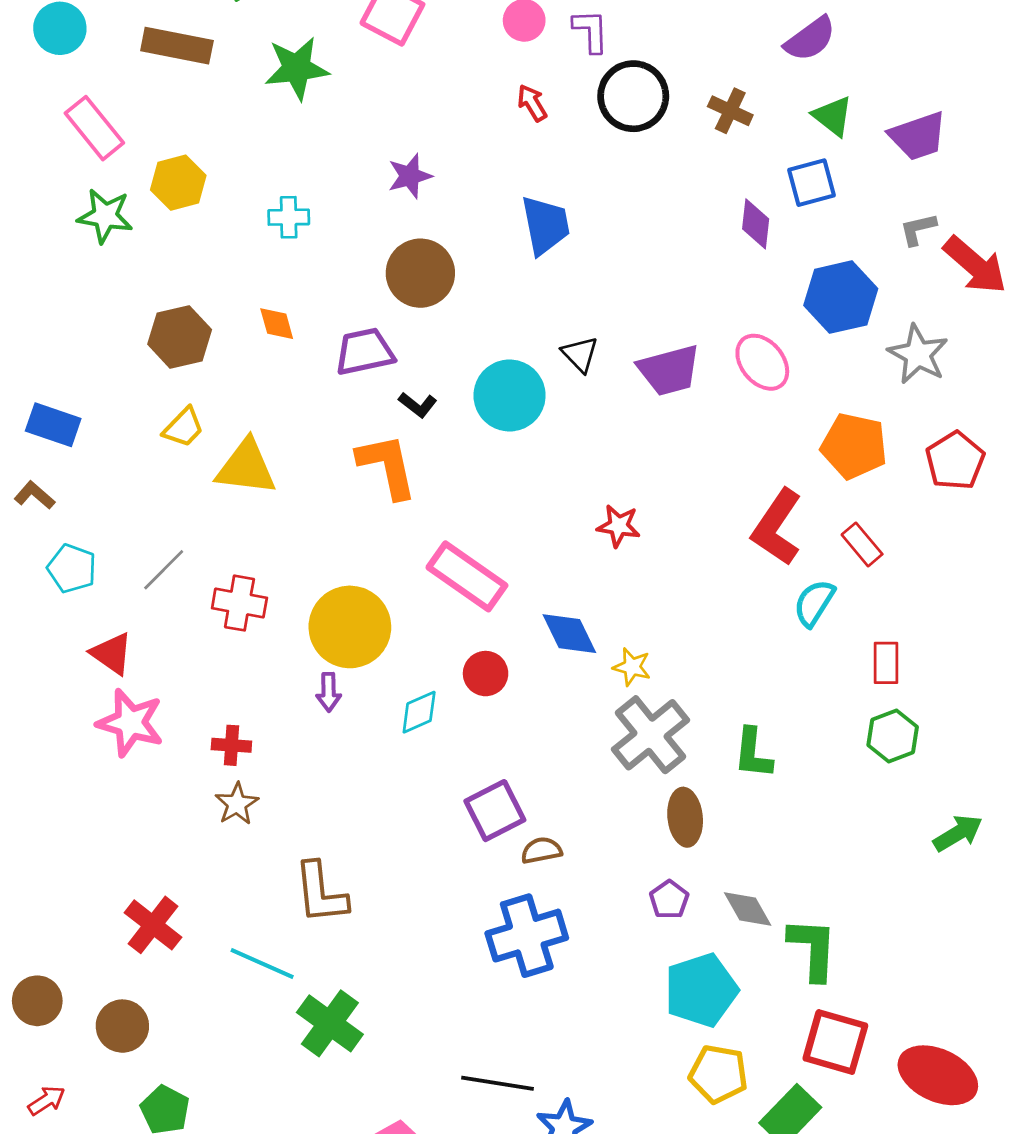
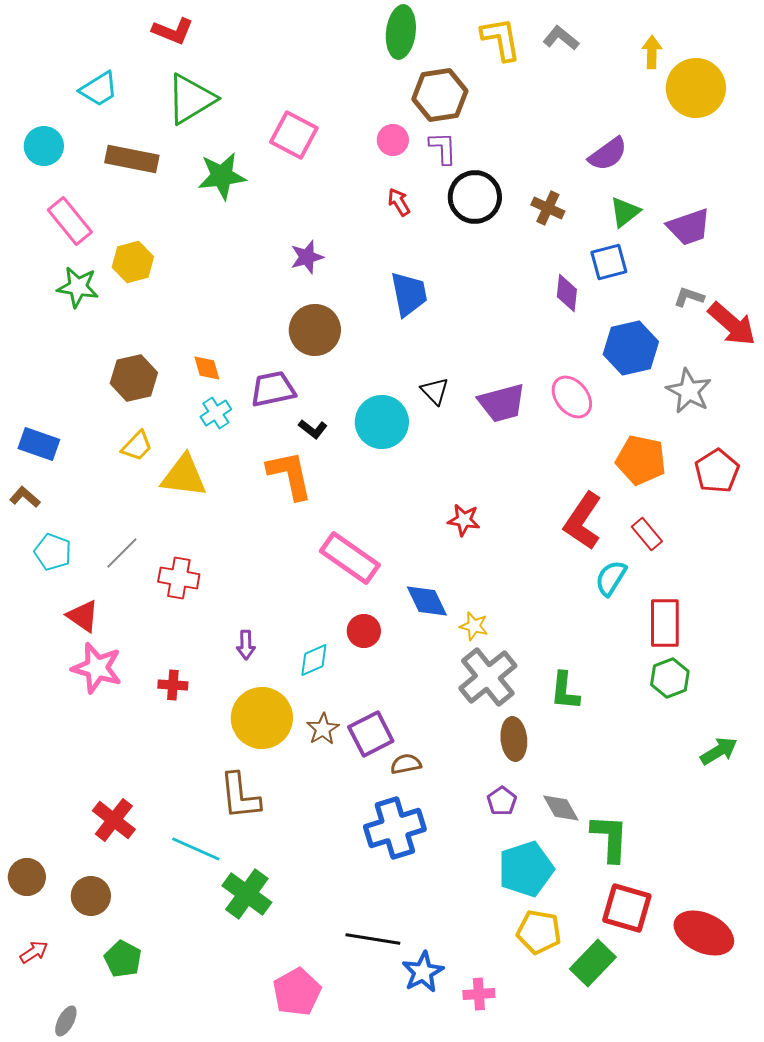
green triangle: (833, 116) -> (625, 212), turned 44
cyan cross: (289, 217) -> (216, 413), moved, turned -32
gray L-shape: (918, 229) -> (689, 297), turned 32
yellow circle: (350, 627) -> (262, 718), moved
red rectangle: (886, 663) -> (665, 623), size x1.5
brown star: (237, 804) -> (323, 729), moved

